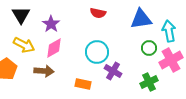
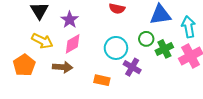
green circle: (149, 48) -> (146, 39), moved
green cross: (149, 82) -> (164, 49), moved

